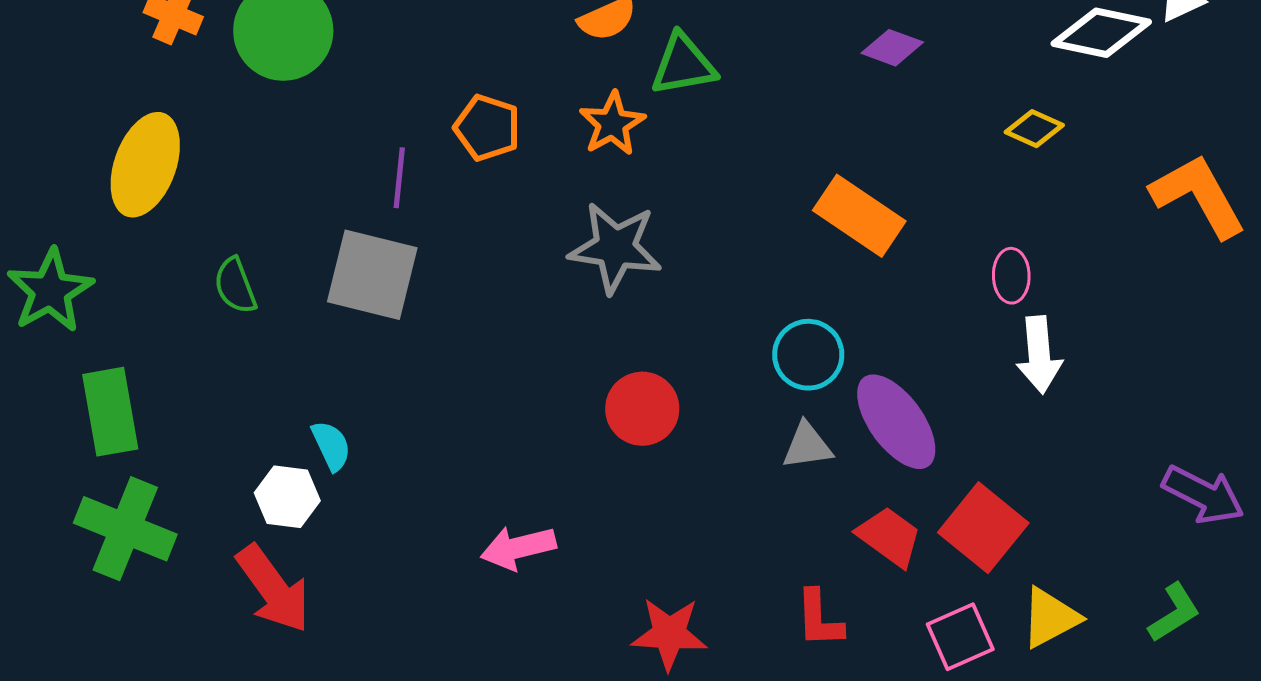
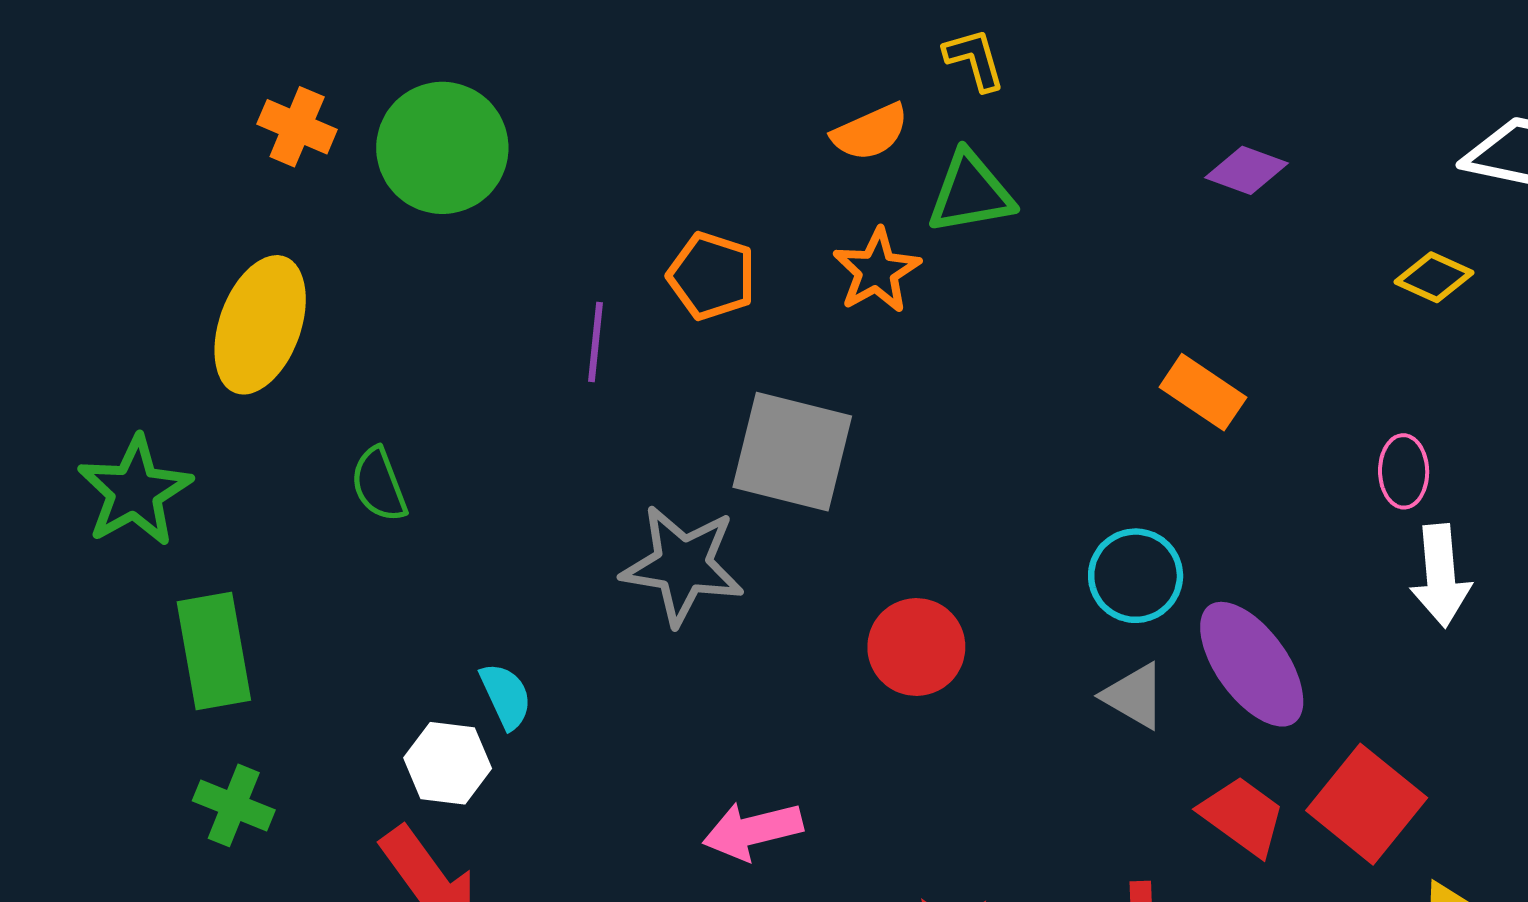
orange rectangle: (859, 216) -> (1203, 392), size x0.7
gray star: (615, 248) -> (683, 565), moved
gray square: (372, 275) -> (792, 452), moved
gray triangle: (807, 446) -> (1134, 696), turned 38
green cross: (125, 529) -> (234, 805), size x0.6

